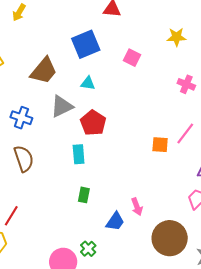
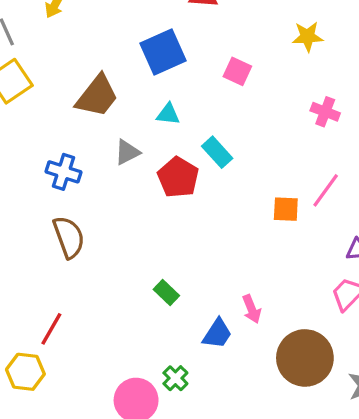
gray triangle: (62, 106) -> (127, 152), size x0.7
cyan rectangle: (79, 154) -> (217, 152), moved, turned -36
green rectangle: (84, 195) -> (166, 293), turned -56

